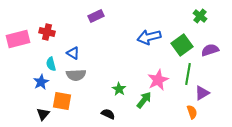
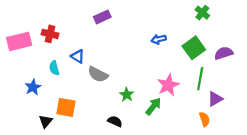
green cross: (200, 16) -> (202, 13), moved
blue arrow: (149, 37) -> (159, 39), size x0.6
gray semicircle: (76, 75) -> (98, 74), moved, turned 30
blue star: (41, 82) -> (33, 87), moved

